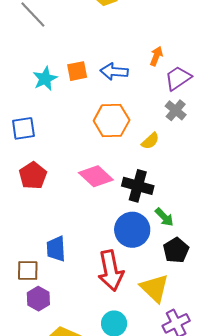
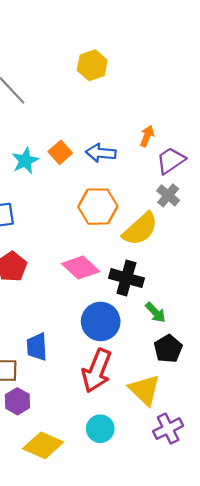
orange square: (77, 71) -> (60, 152), turned -30
yellow semicircle: (150, 141) -> (140, 229), size x1.8
blue circle: (132, 230) -> (101, 321), moved
red arrow: (111, 270) -> (97, 371), turned 33

